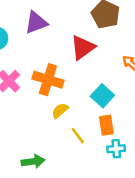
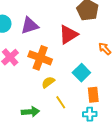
purple triangle: (36, 22) -> (30, 26), moved
orange rectangle: (106, 125) -> (93, 95), moved
green arrow: (33, 161) -> (30, 112), moved

